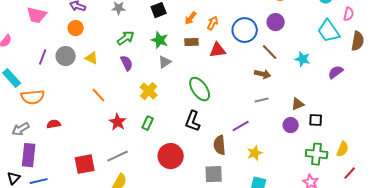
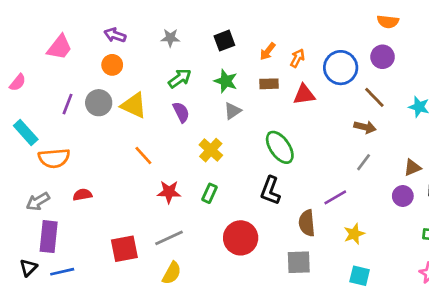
pink trapezoid: (37, 15) -> (59, 47), turned -65
yellow triangle: (92, 58) -> (134, 105), size x1.5
gray line: (262, 100) -> (364, 162), turned -40
red star: (118, 122) -> (169, 192), turned -30

